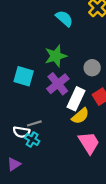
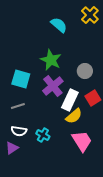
green star: (56, 56) -> (51, 60), turned -30
gray line: (34, 123) -> (18, 106), moved
cyan cross: (32, 139) -> (43, 135), moved
purple triangle: (14, 164) -> (12, 148), moved

